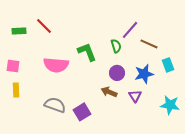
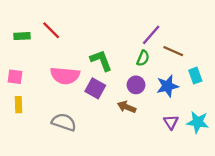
green semicircle: (116, 46) -> (143, 58), moved, turned 40
purple triangle: (135, 96) -> (171, 122), moved
purple square: (82, 112) -> (95, 88), moved, turned -30

